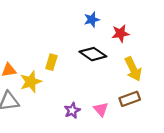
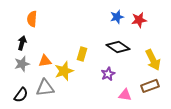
red star: (120, 33) -> (139, 20), moved
pink triangle: (101, 109) -> (125, 95), turned -40
purple star: (72, 110) -> (108, 74), moved

